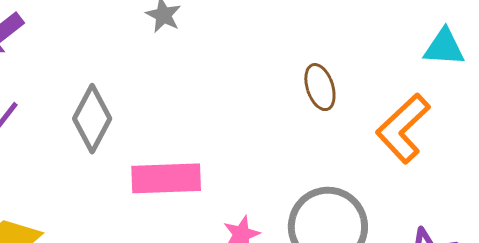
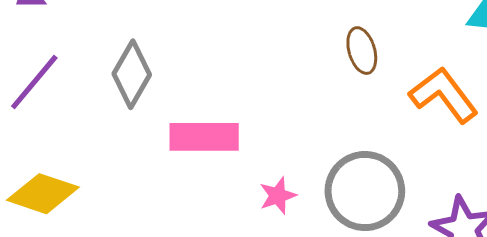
orange L-shape: (403, 128) -> (444, 95), turned 94

